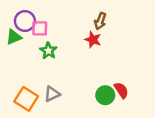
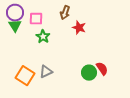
purple circle: (25, 21) -> (15, 13), moved
brown arrow: (100, 21) -> (65, 13), moved
green triangle: (14, 37) -> (15, 26), turned -40

